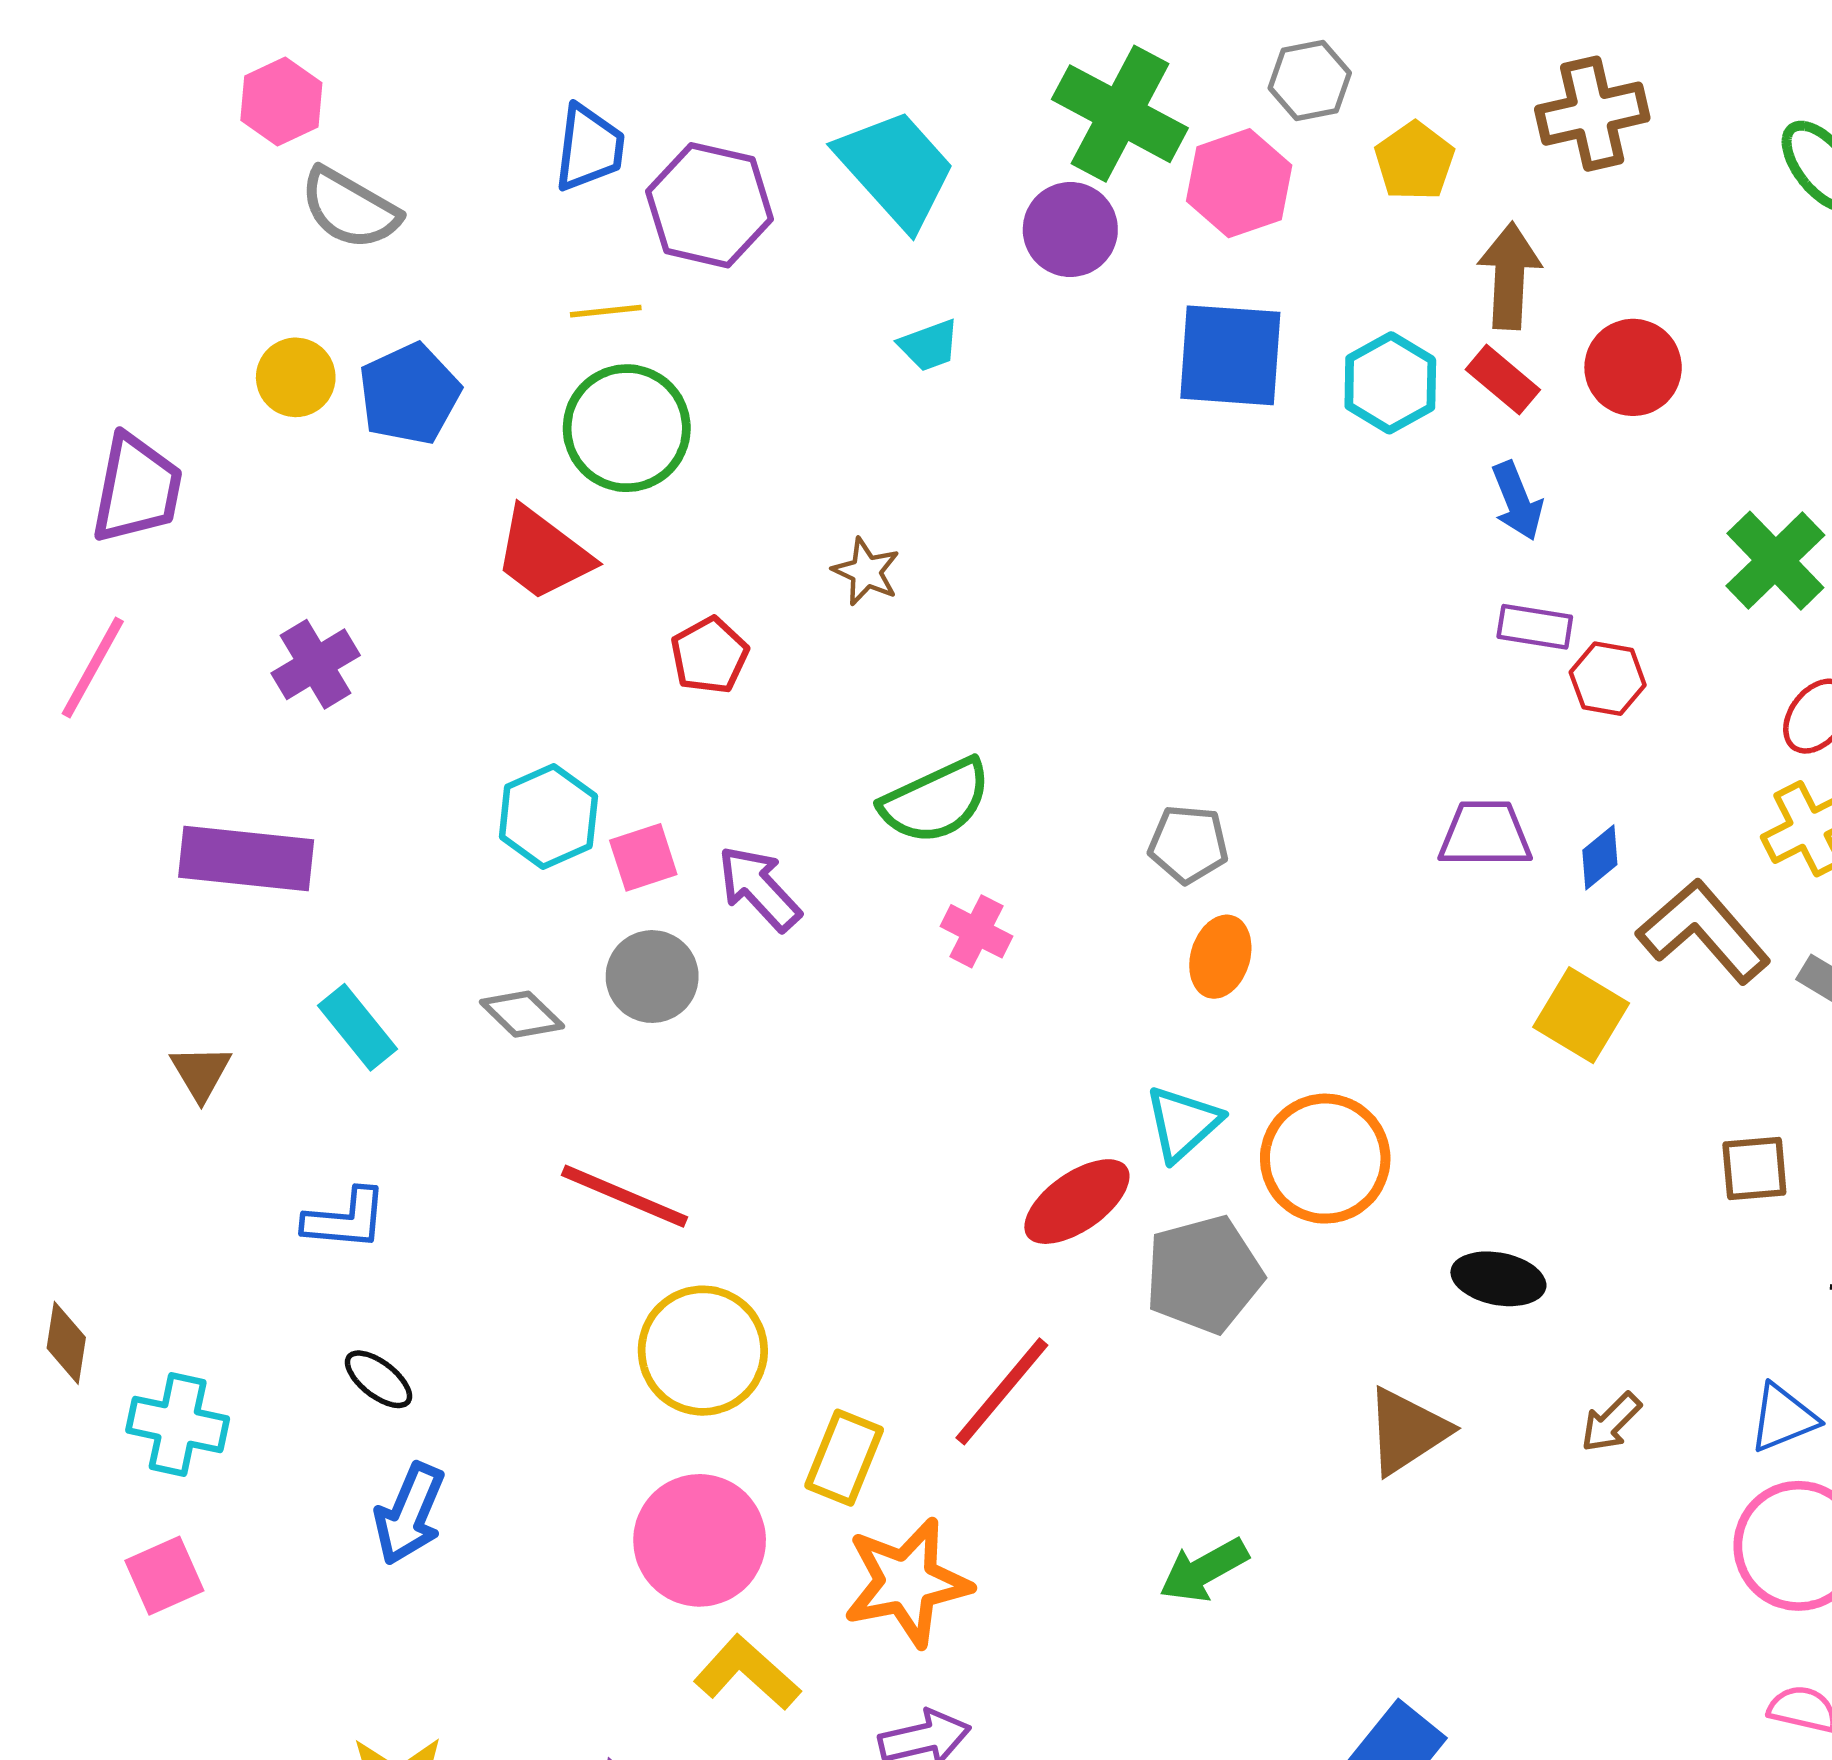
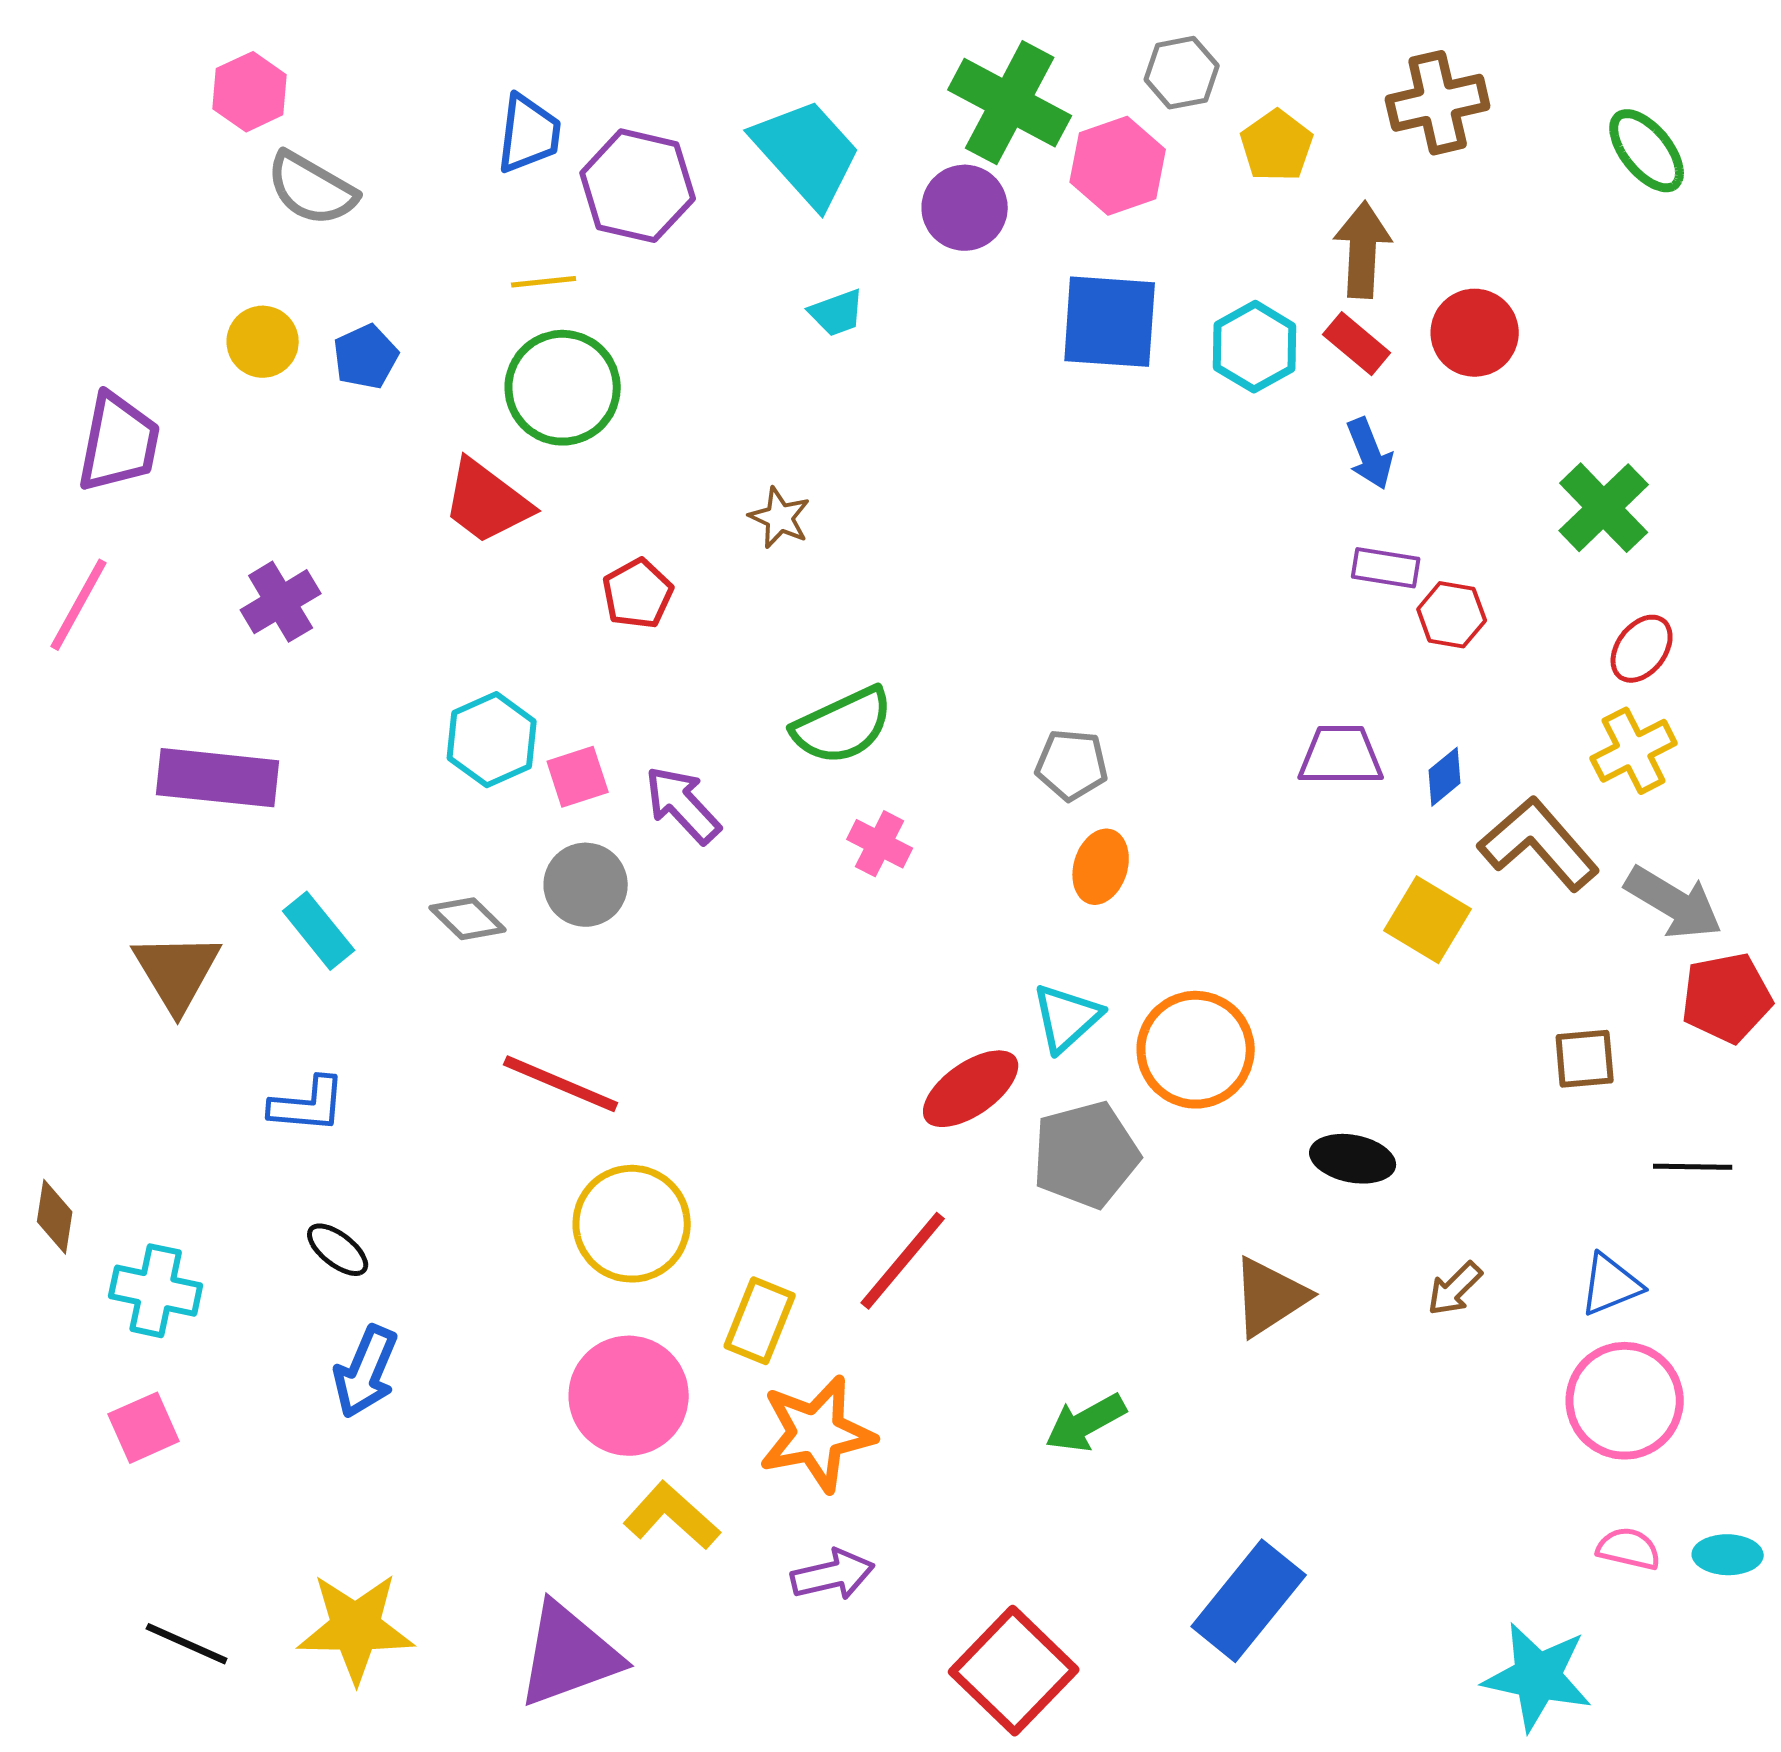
blue pentagon: (409, 394) -> (366, 357), size x0.7
brown triangle: (201, 1073) -> (177, 972), size x1.6

